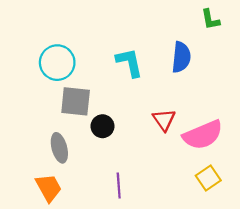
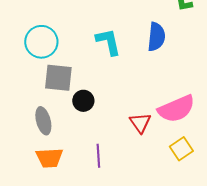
red triangle: (164, 120) -> (140, 123), moved
orange trapezoid: (49, 188) -> (49, 158), moved, turned 116

